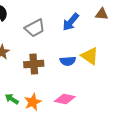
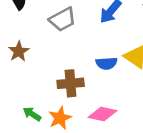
brown cross: (34, 64) -> (71, 83), moved

